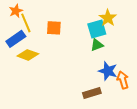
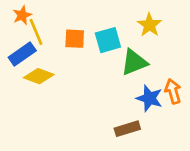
cyan square: (97, 29) -> (108, 40), moved
green triangle: (97, 45) -> (134, 62), size x1.5
orange arrow: (123, 80) -> (173, 91), moved

